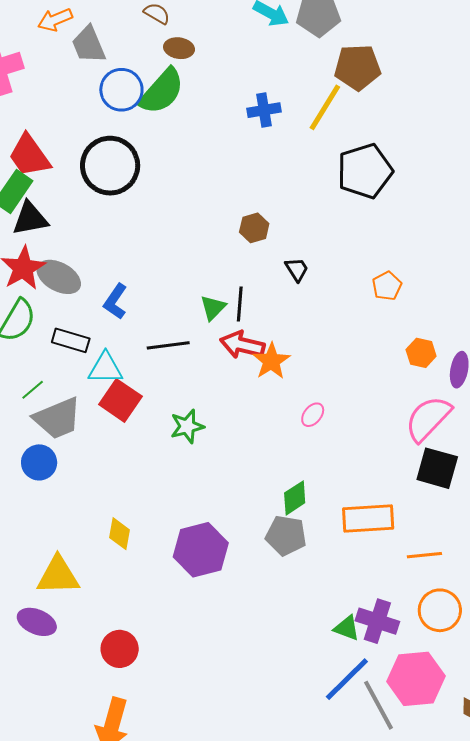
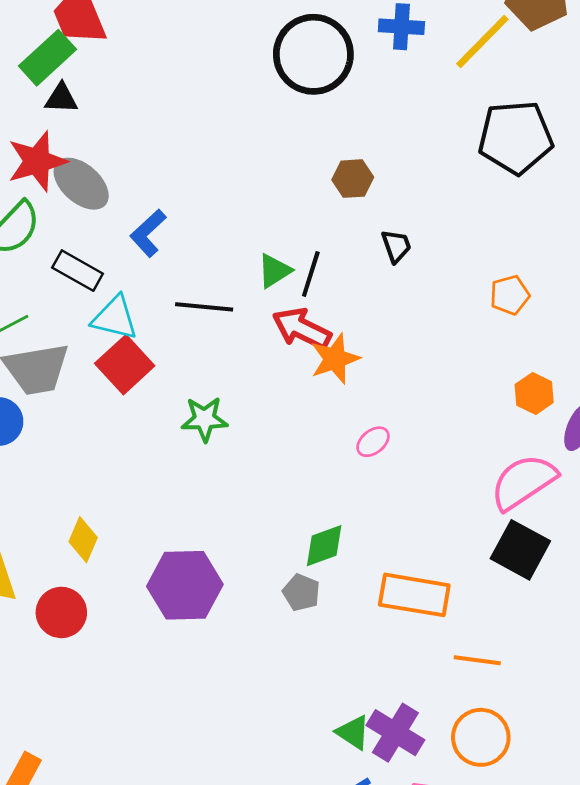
black circle: (110, 166) -> (313, 54), moved
black triangle: (30, 219) -> (61, 98), size x0.7
gray pentagon: (286, 536) -> (301, 592), size x0.7
red circle: (120, 649) -> (61, 612), moved

